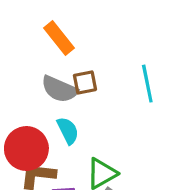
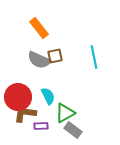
cyan semicircle: (68, 131) -> (48, 96), moved

